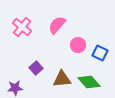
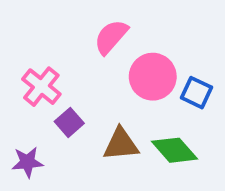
pink cross: (22, 27) -> (41, 87), moved
pink circle: (78, 45) -> (153, 77), size x1.5

